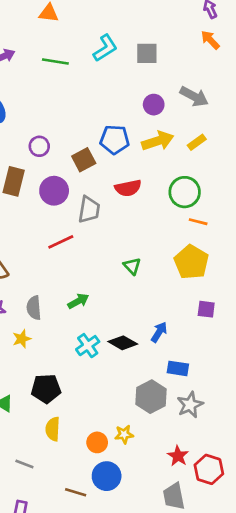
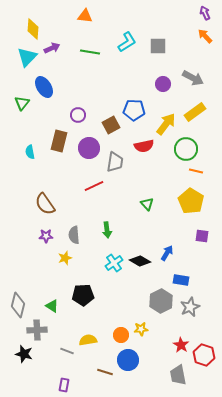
yellow arrow: (158, 141) -> (166, 124), moved, turned -35
yellow rectangle: (197, 142) -> (195, 112), size x1.5
green arrow: (78, 301) -> (107, 230), turned 112
yellow semicircle: (53, 429) -> (88, 340), moved, turned 78

